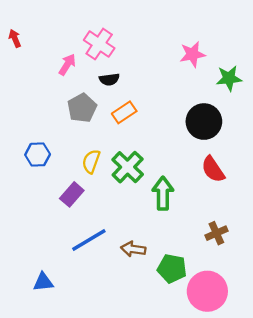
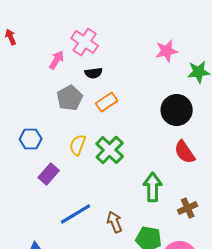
green arrow: (163, 193) -> (153, 187), moved
purple rectangle: (72, 194) -> (49, 174), moved
brown arrow: (133, 249) -> (115, 222), turned 60

